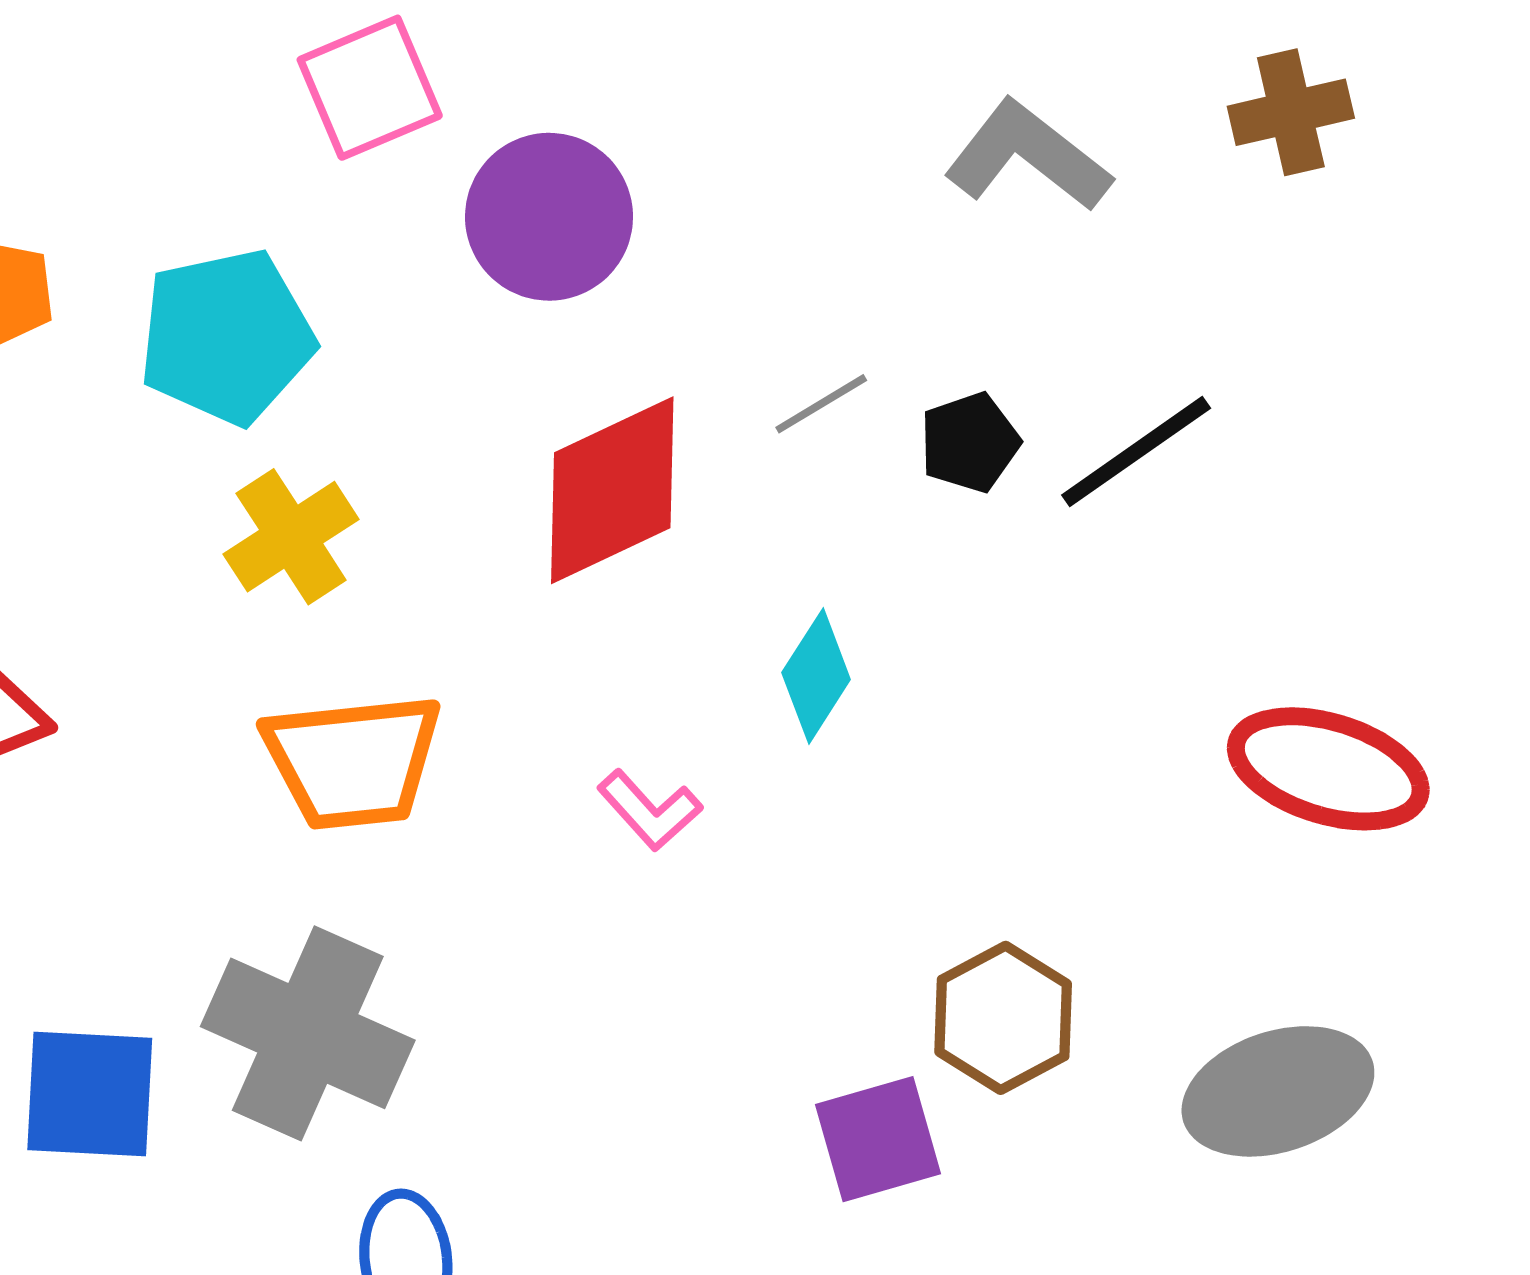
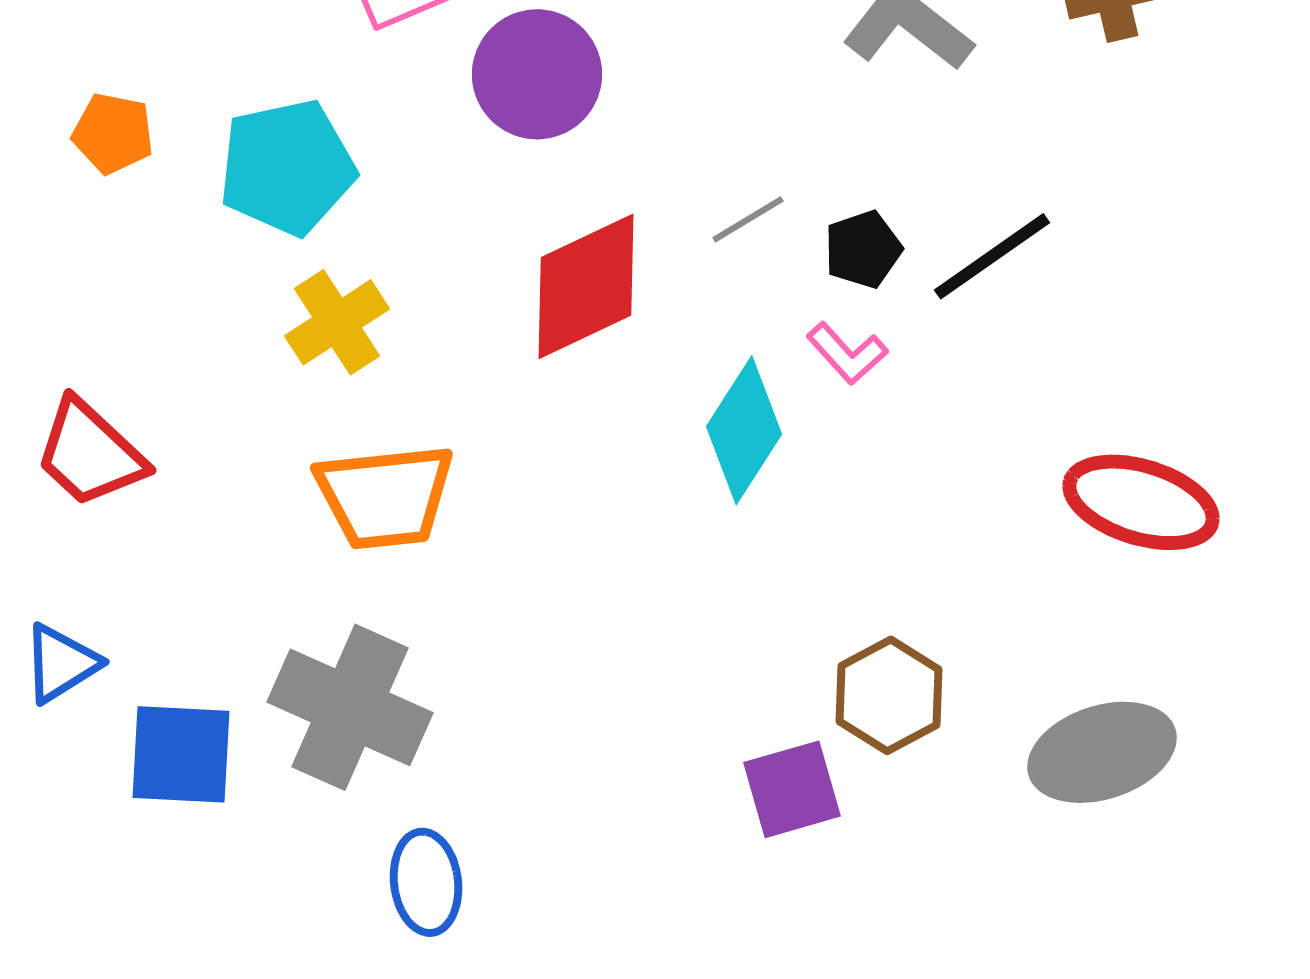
cyan diamond: (816, 676) -> (744, 430), size x1.4
pink L-shape: (650, 810) -> (847, 353), moved

